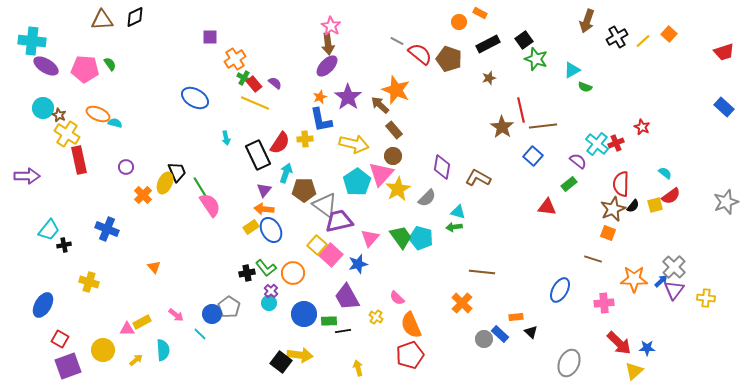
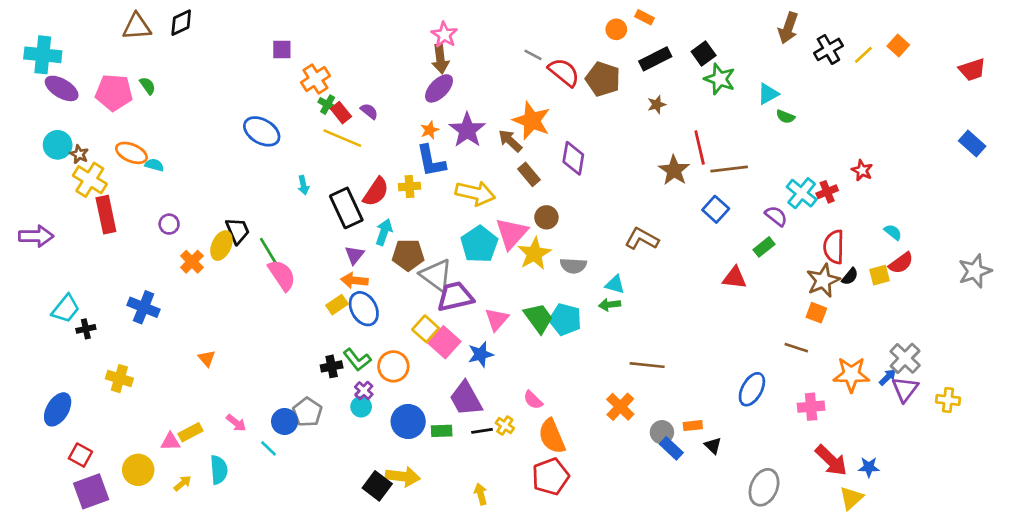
brown circle: (393, 156) -> (546, 217), moved
purple diamond: (442, 167) -> (573, 158), moved
gray semicircle: (427, 198) -> (573, 266), turned 48
black line: (343, 331) -> (482, 431), moved
gray circle: (484, 339) -> (662, 432), moved

